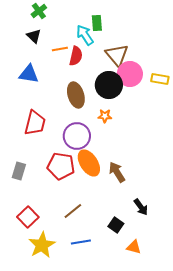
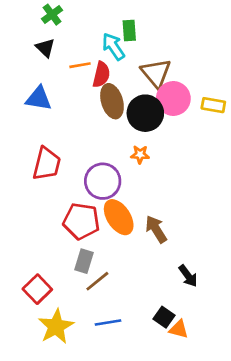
brown ellipse: (76, 95) -> (112, 101), moved
gray rectangle: (19, 171) -> (84, 261), moved
black square: (116, 225) -> (164, 317), moved

